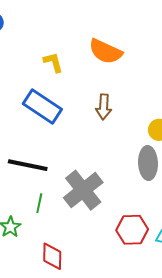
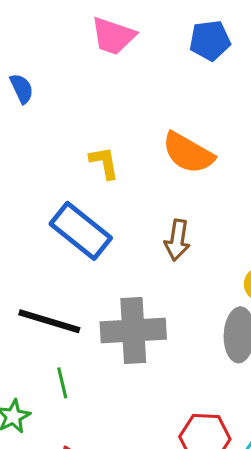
gray cross: (83, 190) -> (133, 330), moved, turned 30
green line: (39, 203) -> (62, 383), turned -30

